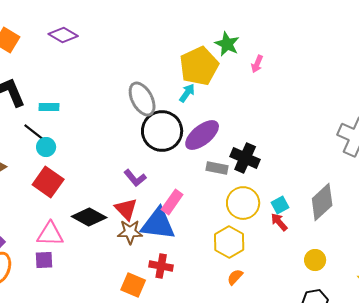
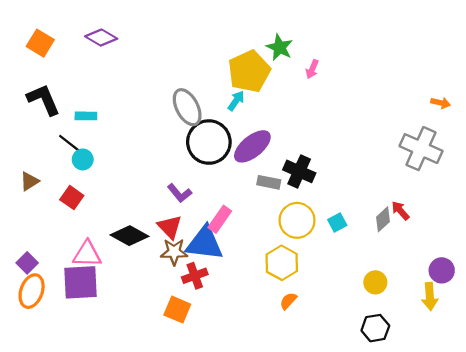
red square: (48, 182) -> (72, 198), moved, size x0.7
gray diamond: (322, 202) -> (383, 219), size x0.6
red arrow: (279, 222) -> (400, 211), moved
purple square: (44, 260) -> (81, 282), size x1.8
red cross: (161, 266) -> (195, 276), moved, turned -30

